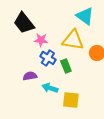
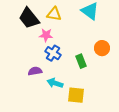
yellow triangle: (73, 40) -> (54, 14), moved, size x0.7
green rectangle: (66, 66) -> (81, 61), moved

